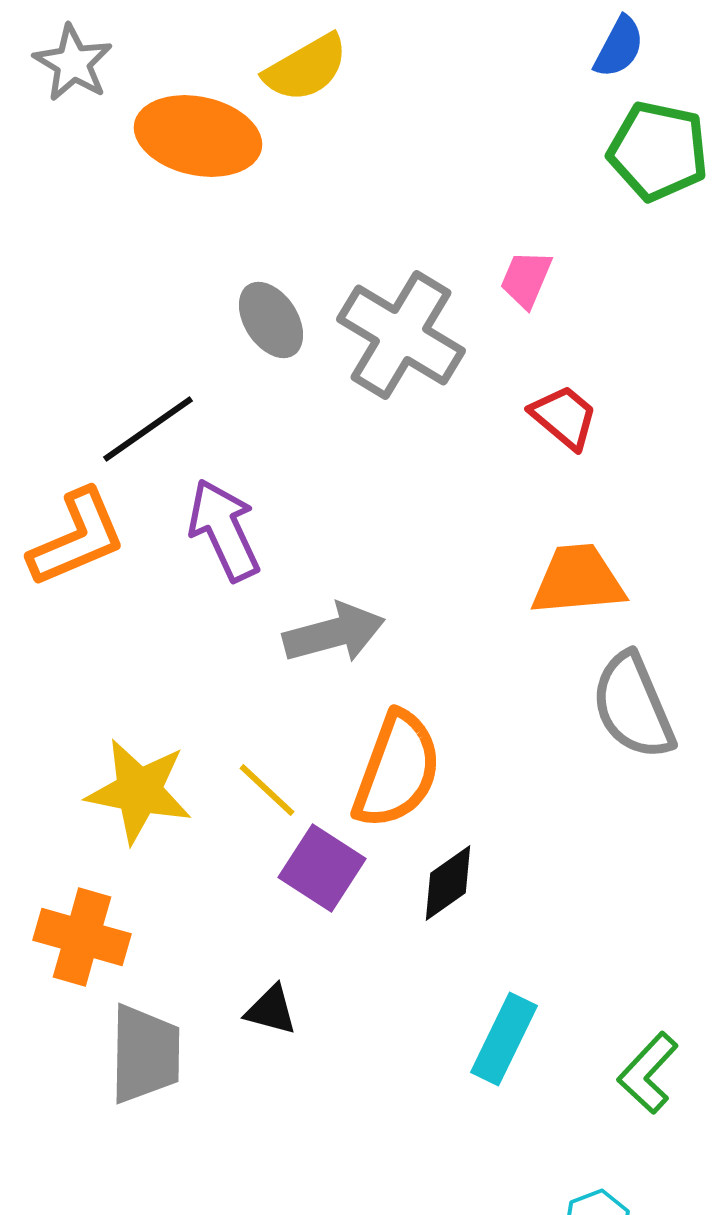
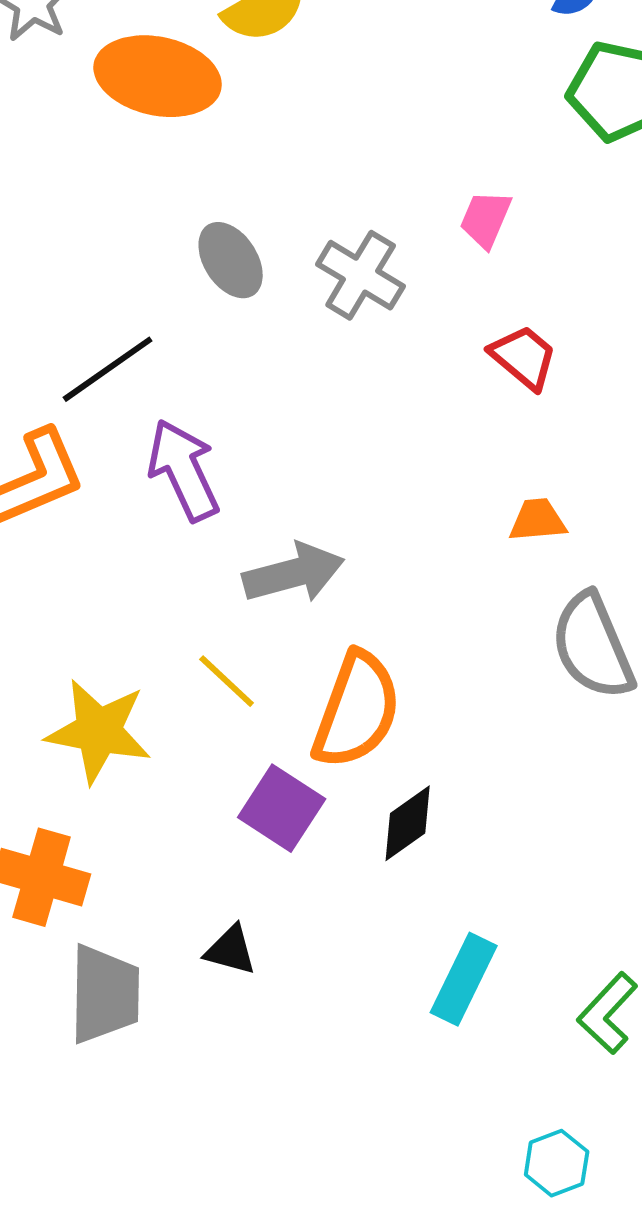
gray cross: (401, 335) -> (361, 275), size x0.7
orange trapezoid: (578, 580) -> (538, 520), size x0.6
yellow line: (267, 790) -> (227, 681), moved

